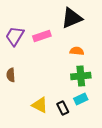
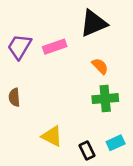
orange semicircle: (77, 51) -> (100, 66), turned 40
cyan rectangle: (81, 99) -> (116, 143), moved
black rectangle: (63, 108) -> (87, 151), moved

